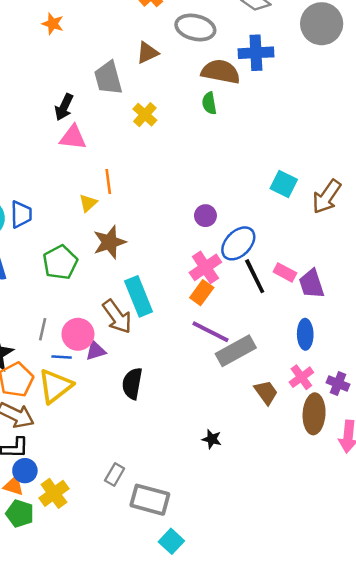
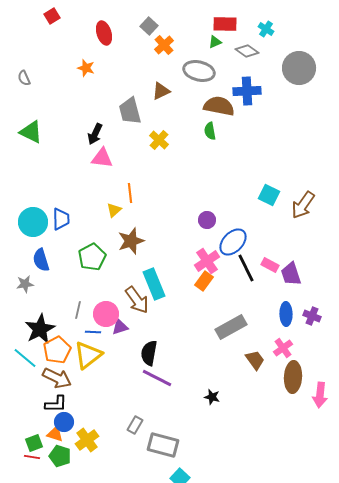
purple line: (211, 332) -> (157, 378), moved
purple cross: (338, 384) -> (312, 316), moved

